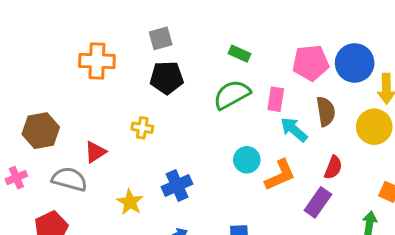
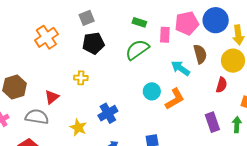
orange cross: (97, 61) -> (46, 37), turned -30
pink rectangle: (276, 99) -> (165, 35), moved
red semicircle: (333, 168) -> (222, 85), moved
purple rectangle: (318, 202) -> (212, 122), moved, turned -48

